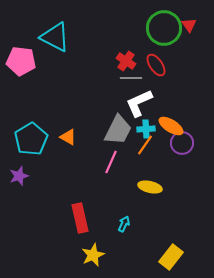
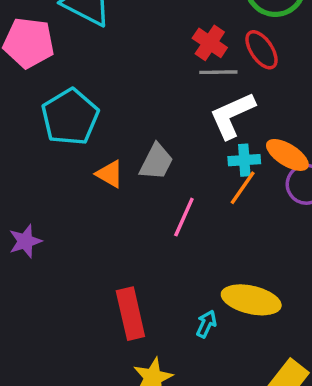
gray trapezoid: (118, 130) -> (156, 162), moved, size x0.7
cyan pentagon: (31, 139) -> (70, 117), moved
yellow ellipse: (150, 187) -> (251, 300), moved, size x1.4

